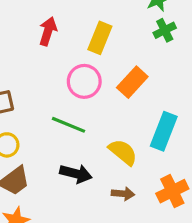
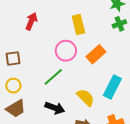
red arrow: (48, 31) -> (31, 21), moved
yellow rectangle: (100, 38) -> (78, 24), turned -42
green line: (68, 125) -> (53, 77), turned -70

